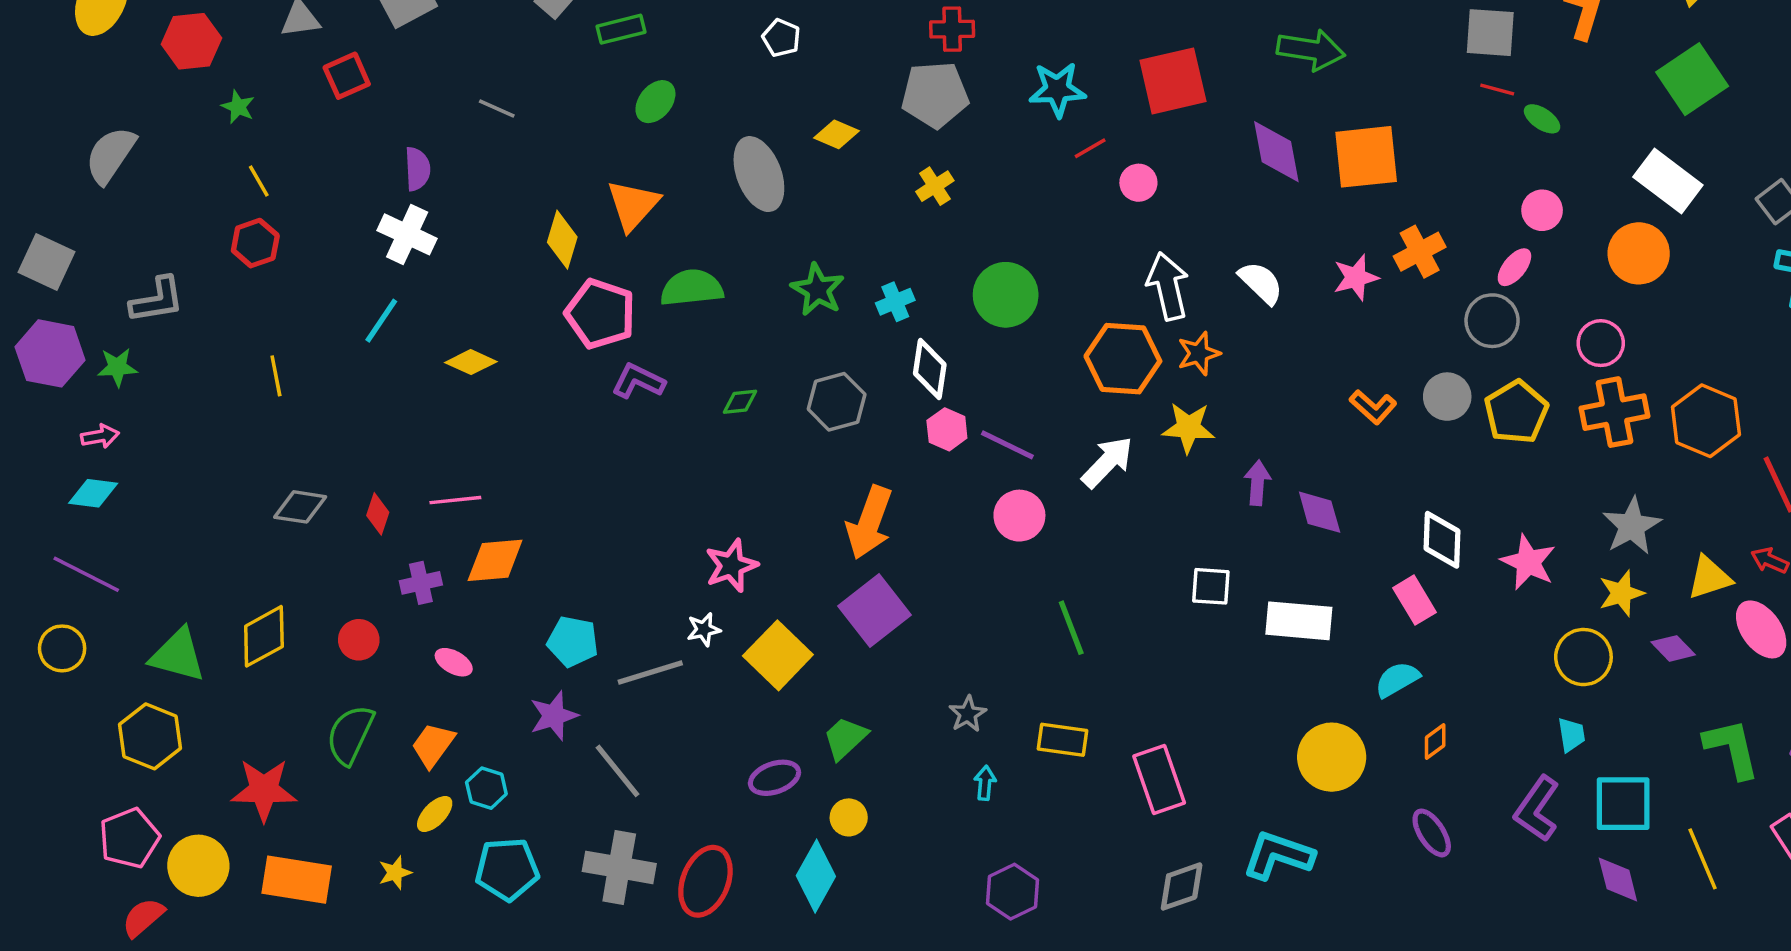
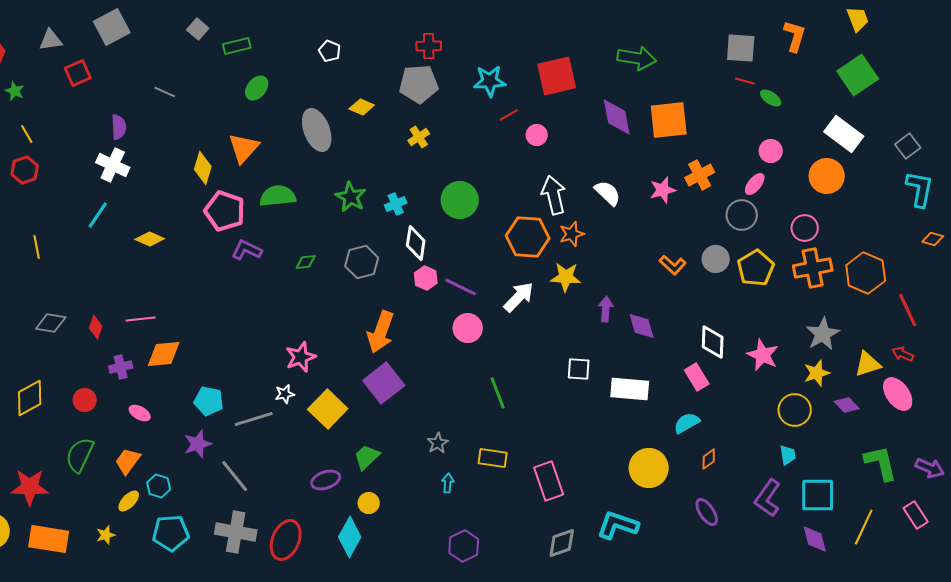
yellow line: (1702, 859) -> (864, 527), turned 48

